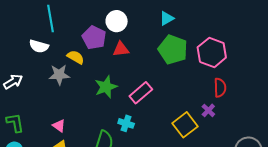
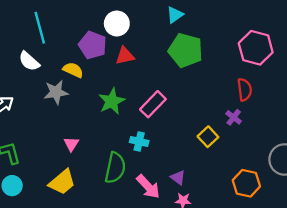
white semicircle: (39, 46) -> (29, 61), turned 30
pink hexagon: (212, 52) -> (256, 48), moved
yellow square: (185, 125) -> (208, 137), size x0.7
pink triangle: (59, 126) -> (71, 144), moved, turned 32

